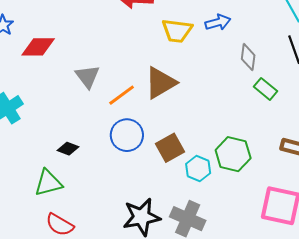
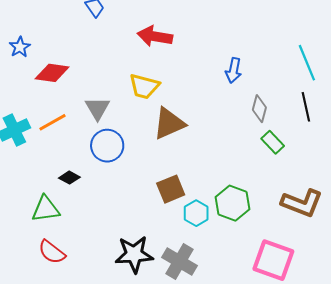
blue arrow: (218, 22) -> (234, 70), turned 110
yellow trapezoid: (177, 31) -> (144, 86), moved
orange line: (122, 95) -> (52, 122), moved
blue circle: (127, 135) -> (107, 146), moved

